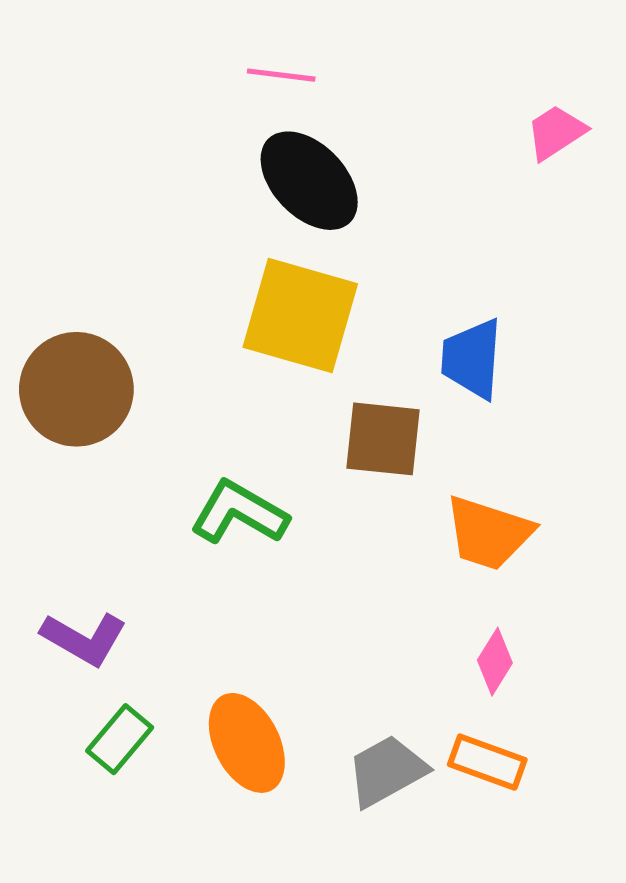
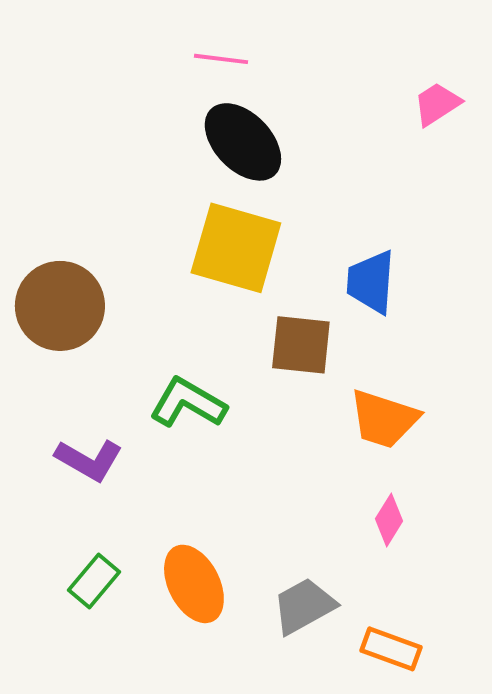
purple L-shape: (84, 639) -> (89, 460), moved
orange rectangle: (487, 762) -> (391, 649), moved

